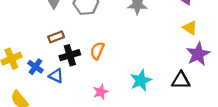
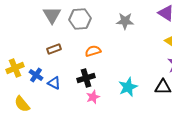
orange semicircle: (97, 51) -> (93, 51), moved, turned 49
black cross: (70, 55) -> (86, 78), moved

